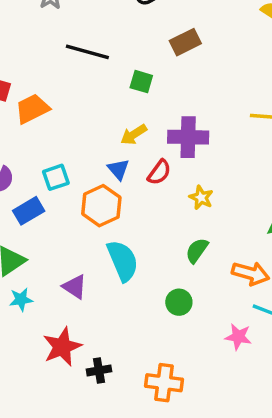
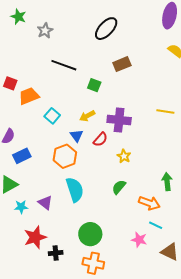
cyan square: (56, 177) -> (52, 116), moved, turned -35
cyan star: (21, 299) -> (21, 207), moved
green circle: (179, 302) -> (90, 234), moved, size x1.5

